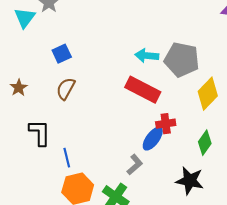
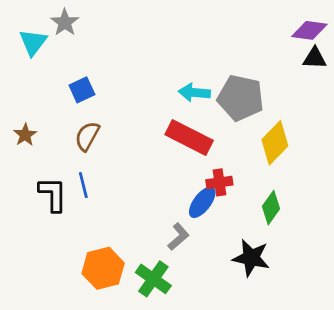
blue line: (67, 158) -> (83, 185), moved

